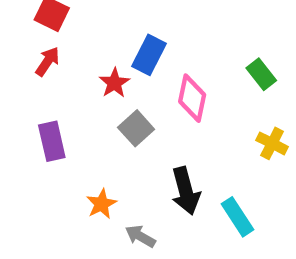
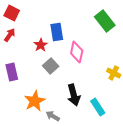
blue rectangle: (149, 55) -> (57, 32), turned -36
green rectangle: (261, 74) -> (105, 21), moved, size x1.5
orange star: (101, 204) -> (35, 101), size x1.5

